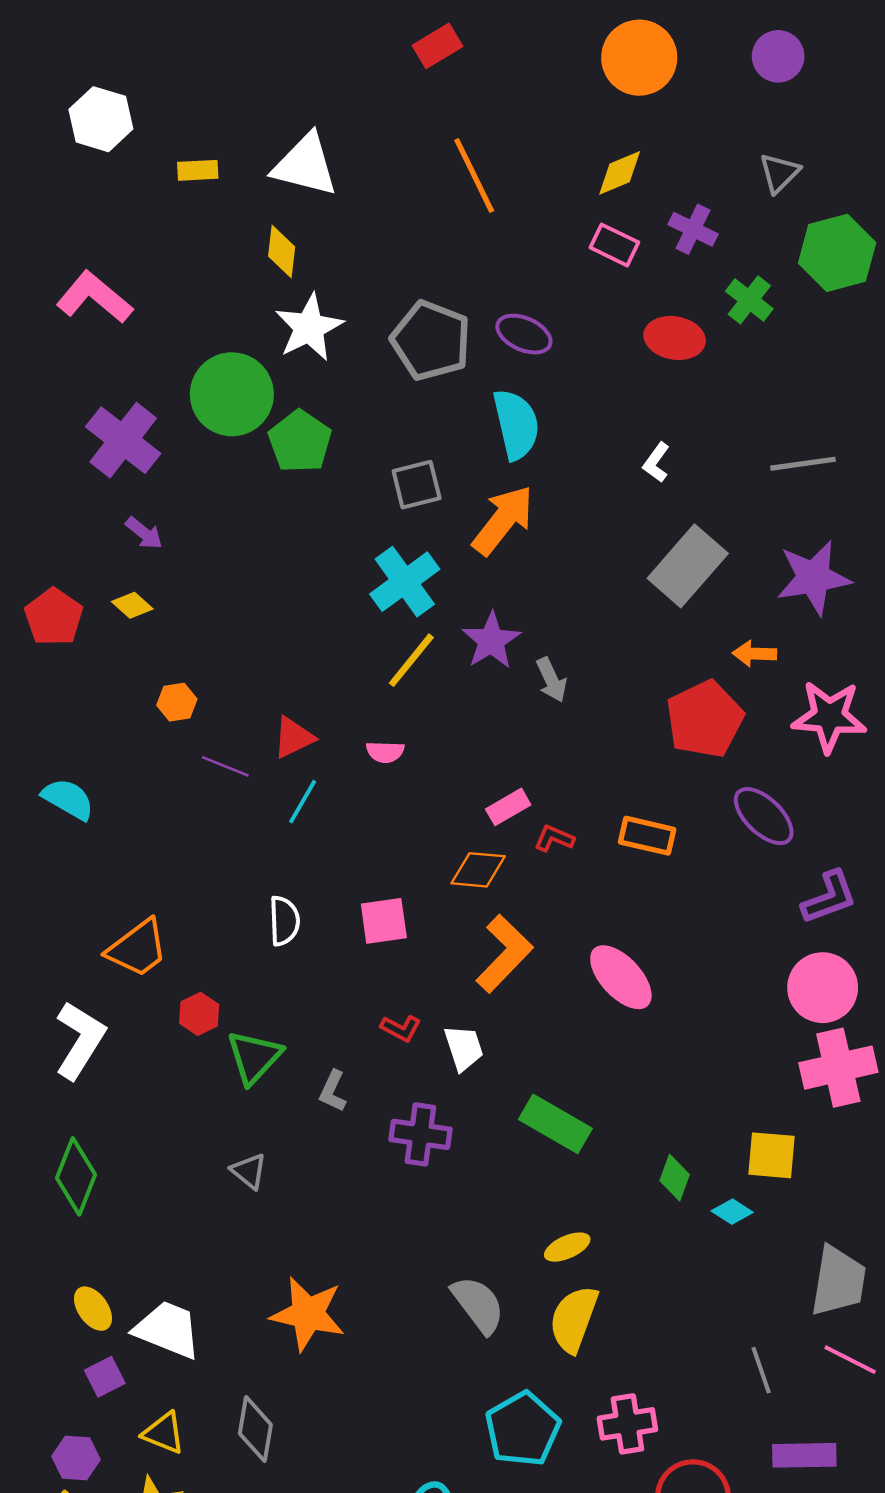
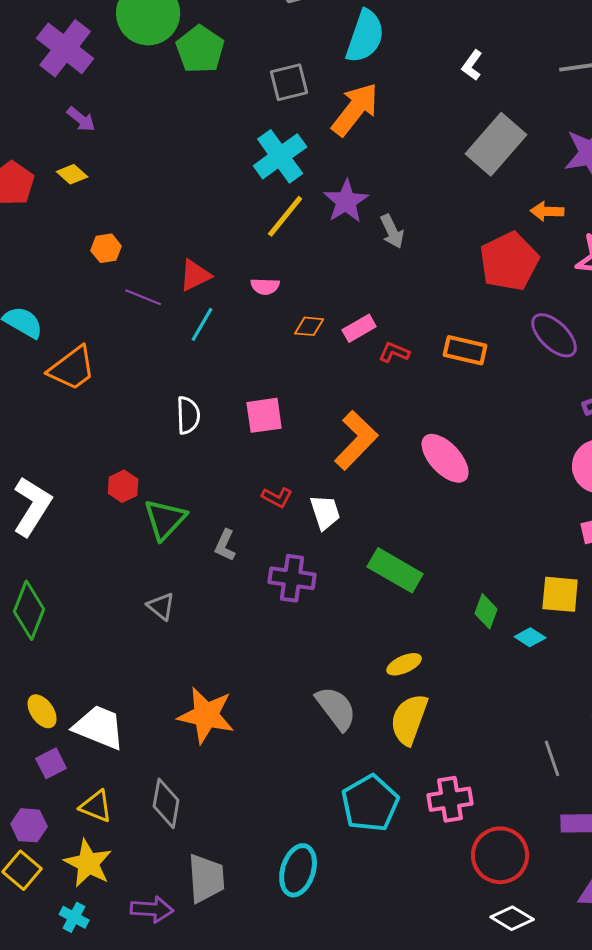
cyan semicircle: (516, 424) -> (365, 36), turned 32
orange diamond: (478, 870) -> (309, 326), moved, size x0.7
orange trapezoid: (138, 948) -> (72, 368), moved

